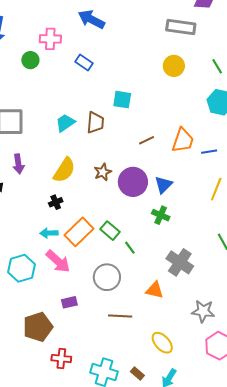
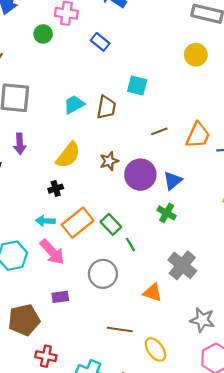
brown line: (120, 316) -> (120, 330), moved

